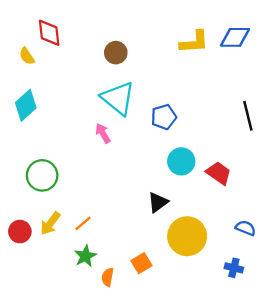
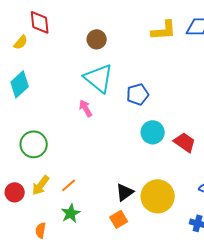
yellow semicircle: (27, 56) -> (21, 42), turned -105
black triangle: (158, 202) -> (125, 192), moved
orange semicircle: (108, 277) -> (41, 230), moved

